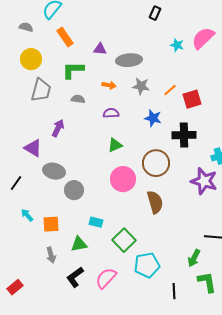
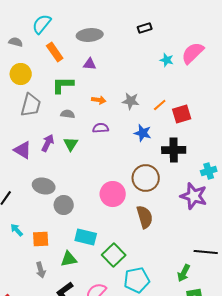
black rectangle: (155, 13) -> (145, 28), turned 48
gray ellipse: (129, 60) -> (90, 35), moved
green triangle: (115, 145) -> (71, 144), moved, turned -35
purple triangle: (33, 148) -> (23, 150), moved
cyan rectangle: (96, 222) -> (86, 237), size x1.5

